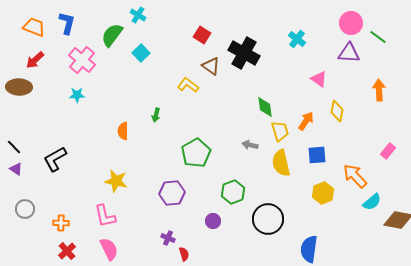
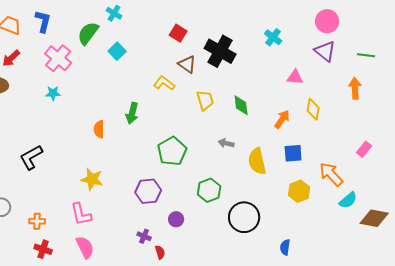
green line: (378, 37) -> (366, 55), moved, turned -30
purple triangle: (349, 53) -> (325, 51), turned 35
pink triangle: (319, 79) -> (295, 77), turned -30
green arrow: (156, 115) -> (132, 113), size x1.5
yellow trapezoid: (280, 131) -> (205, 100), moved
purple circle: (213, 221) -> (176, 219), moved
blue semicircle: (309, 249) -> (285, 247), size x0.6
red cross: (67, 251) -> (43, 249), turned -30

